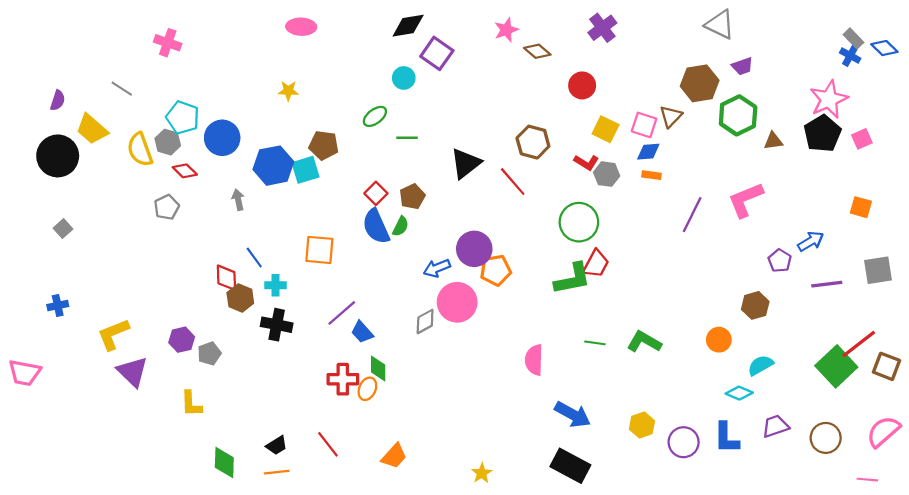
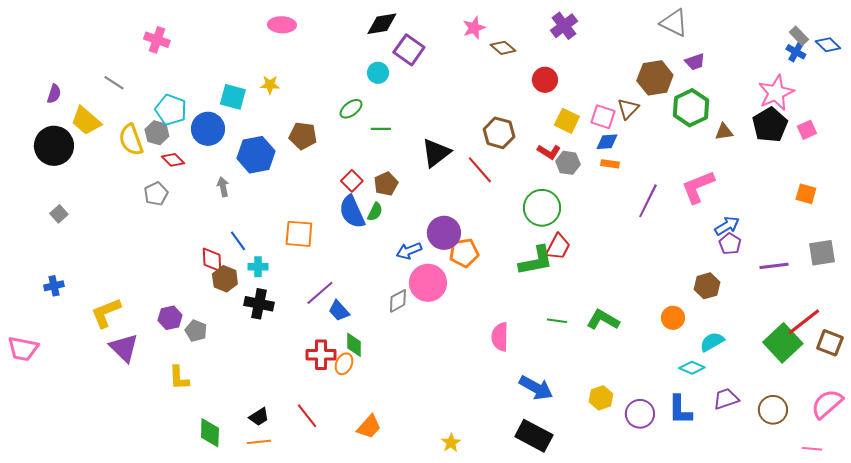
cyan square: (305, 170) -> (233, 97), moved, turned 32
blue arrow: (811, 241) -> (727, 226), moved
gray pentagon: (209, 354) -> (196, 331), turned -30

